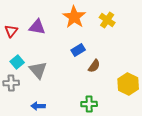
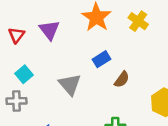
purple triangle: (37, 27) -> (49, 30), turned 42
gray triangle: (38, 70) -> (70, 84), moved

